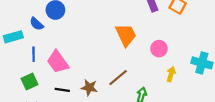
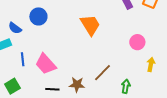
blue semicircle: (37, 24) -> (15, 28), moved
orange trapezoid: (126, 35) -> (90, 25), moved
green square: (29, 82) -> (12, 86), moved

